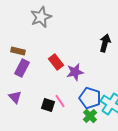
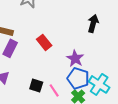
purple star: (75, 72) -> (75, 58), moved, turned -30
pink line: (60, 101) -> (54, 90), moved

